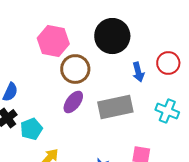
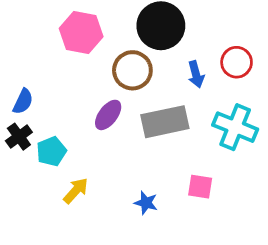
brown circle: (75, 69) -> (132, 70), moved
cyan cross: (167, 111) -> (235, 127), size x1.4

